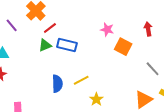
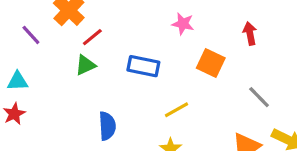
pink star: (107, 30) -> (183, 24), moved
blue rectangle: (67, 45) -> (143, 66), moved
yellow line: (81, 80) -> (177, 110), moved

